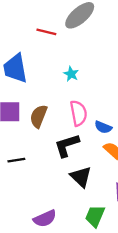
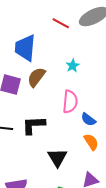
brown semicircle: (39, 116) -> (36, 77), moved
black L-shape: (67, 145) -> (34, 125), moved

